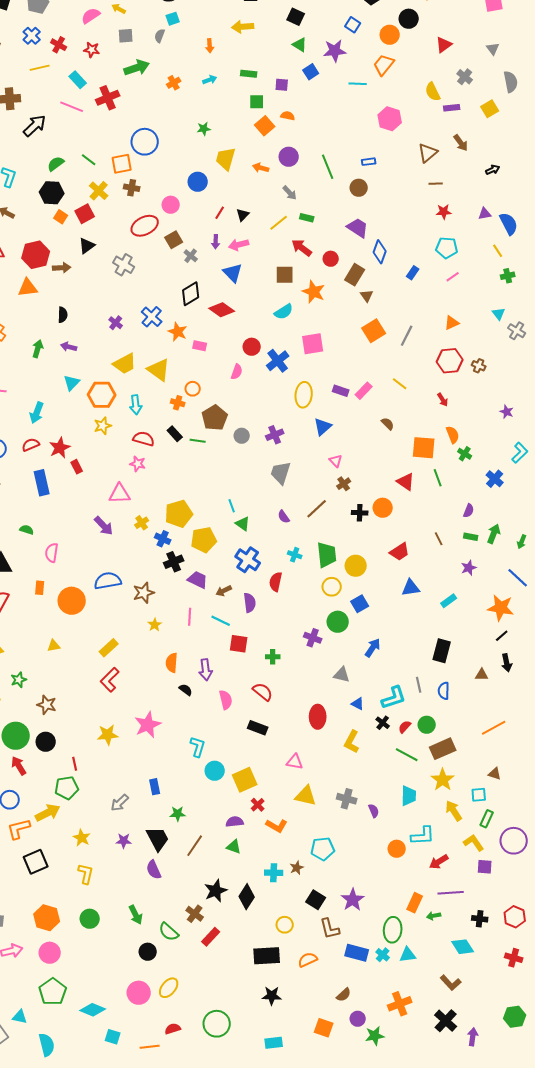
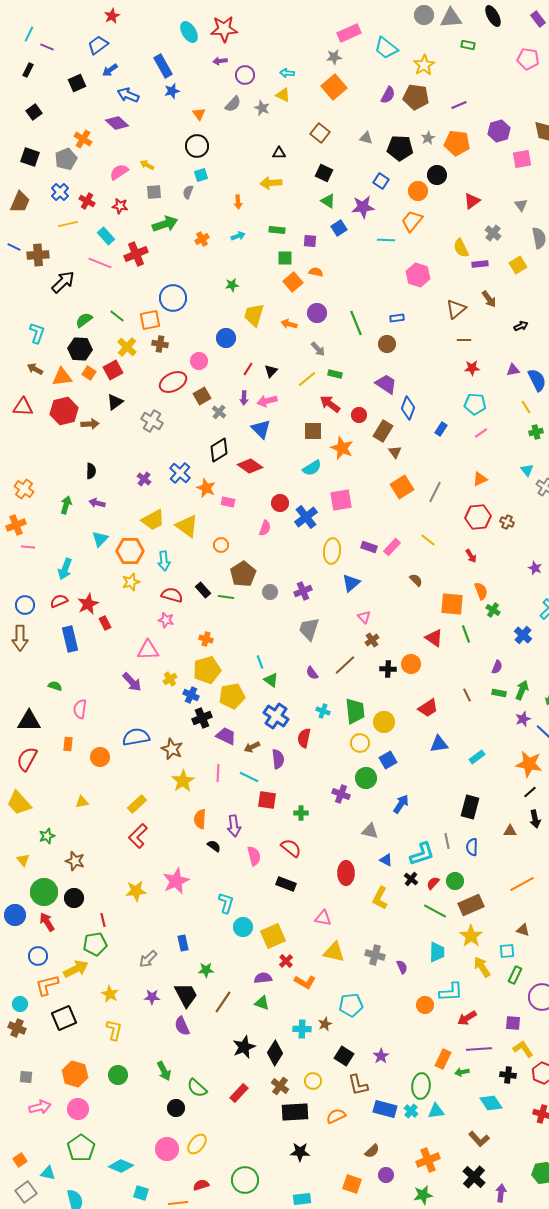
orange triangle: (28, 288) -> (62, 377), moved
orange cross: (178, 403) -> (206, 639), moved
purple star: (469, 568) -> (523, 719), moved
brown star: (144, 593) -> (172, 749), turned -30
orange circle: (72, 601) -> (100, 757), size x0.7
yellow star: (155, 625) -> (183, 781), size x1.6
yellow L-shape: (474, 843) -> (523, 1049), moved
purple star: (353, 900) -> (381, 1056), size x0.7
brown cross: (195, 914) -> (280, 1086), moved
green star: (375, 1036) -> (423, 1195), moved

